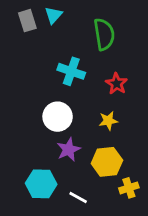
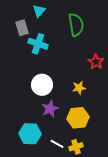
gray rectangle: (27, 21) -> (22, 28), moved
cyan cross: (71, 71) -> (38, 44), moved
red star: (117, 84) -> (96, 62), moved
yellow cross: (129, 188) -> (76, 147), moved

